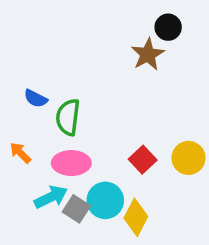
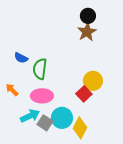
black circle: (168, 27) -> (88, 16), moved
yellow circle: (188, 158) -> (93, 81), moved

